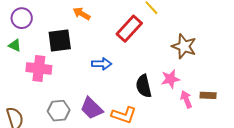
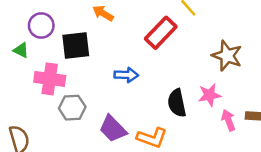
purple circle: (22, 18) -> (41, 25), moved
gray hexagon: (59, 111) -> (72, 108), moved

